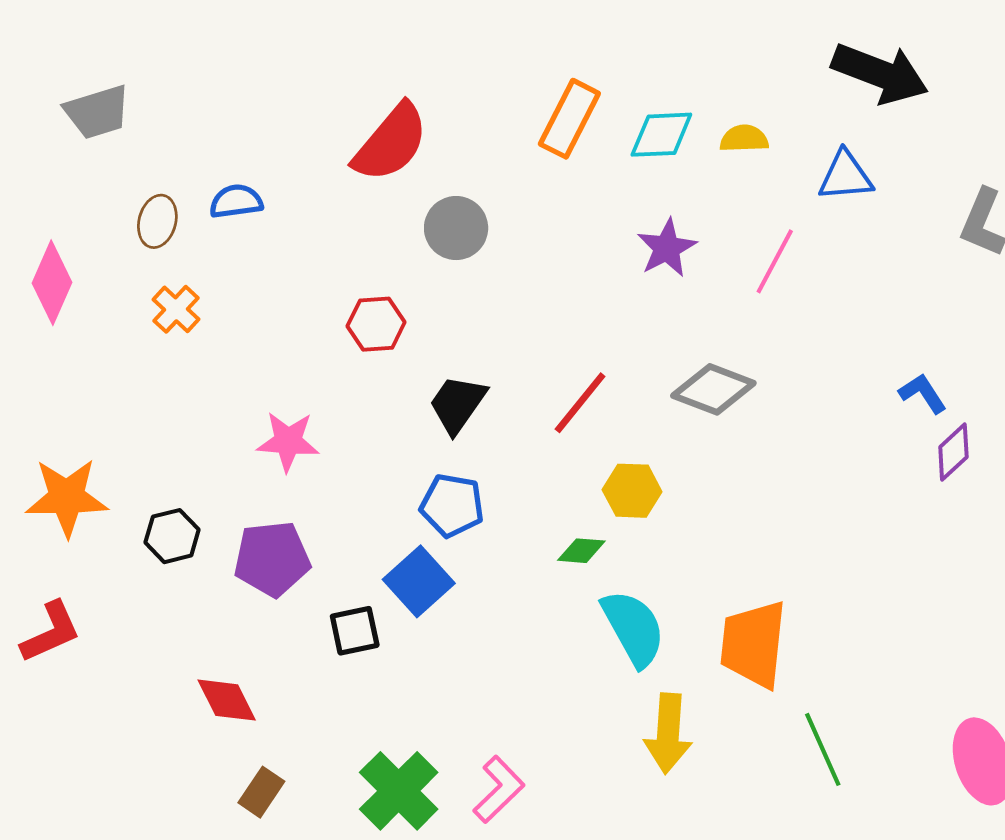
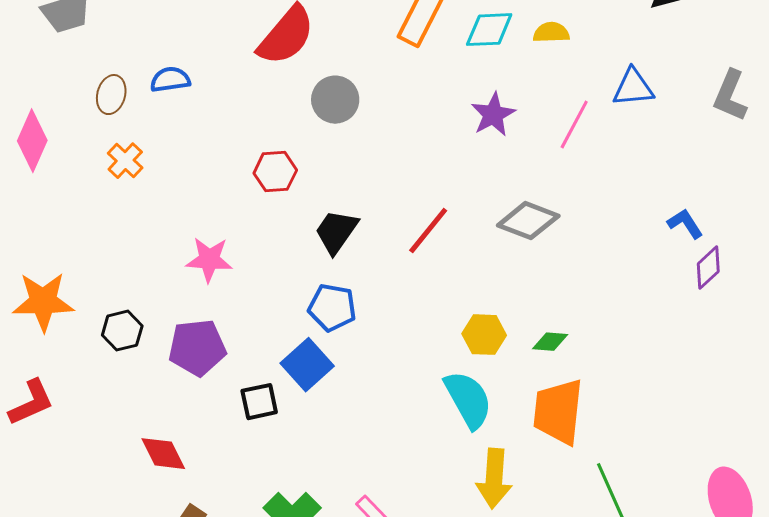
blue triangle: (845, 176) -> (633, 88), moved
yellow hexagon: (632, 491) -> (484, 335), moved
green diamond: (581, 551) -> (550, 342), moved

